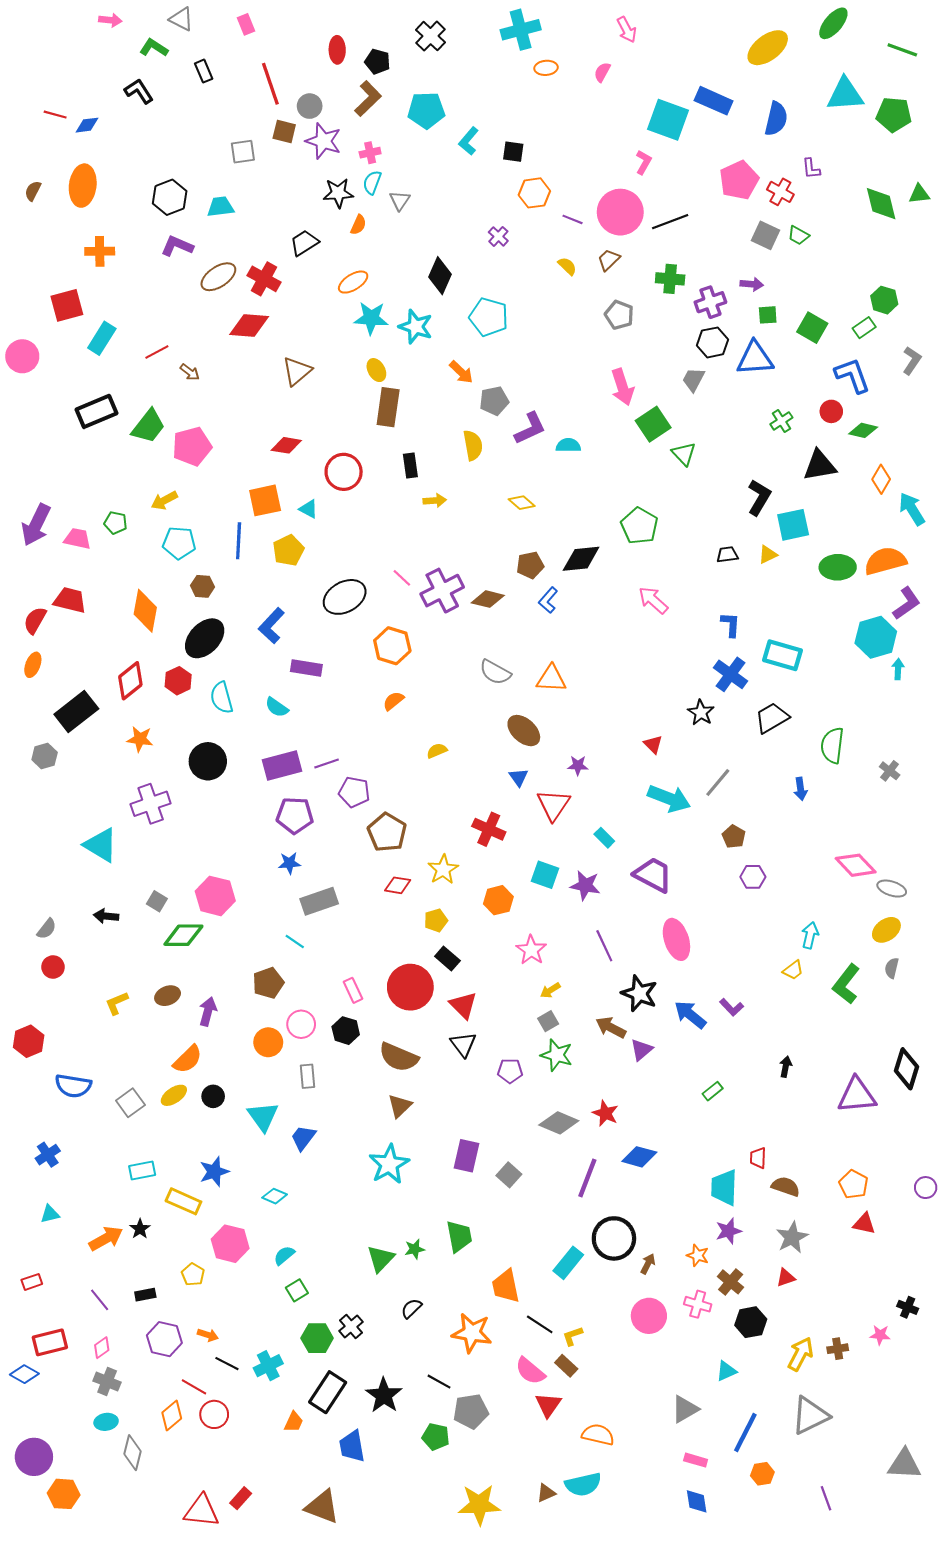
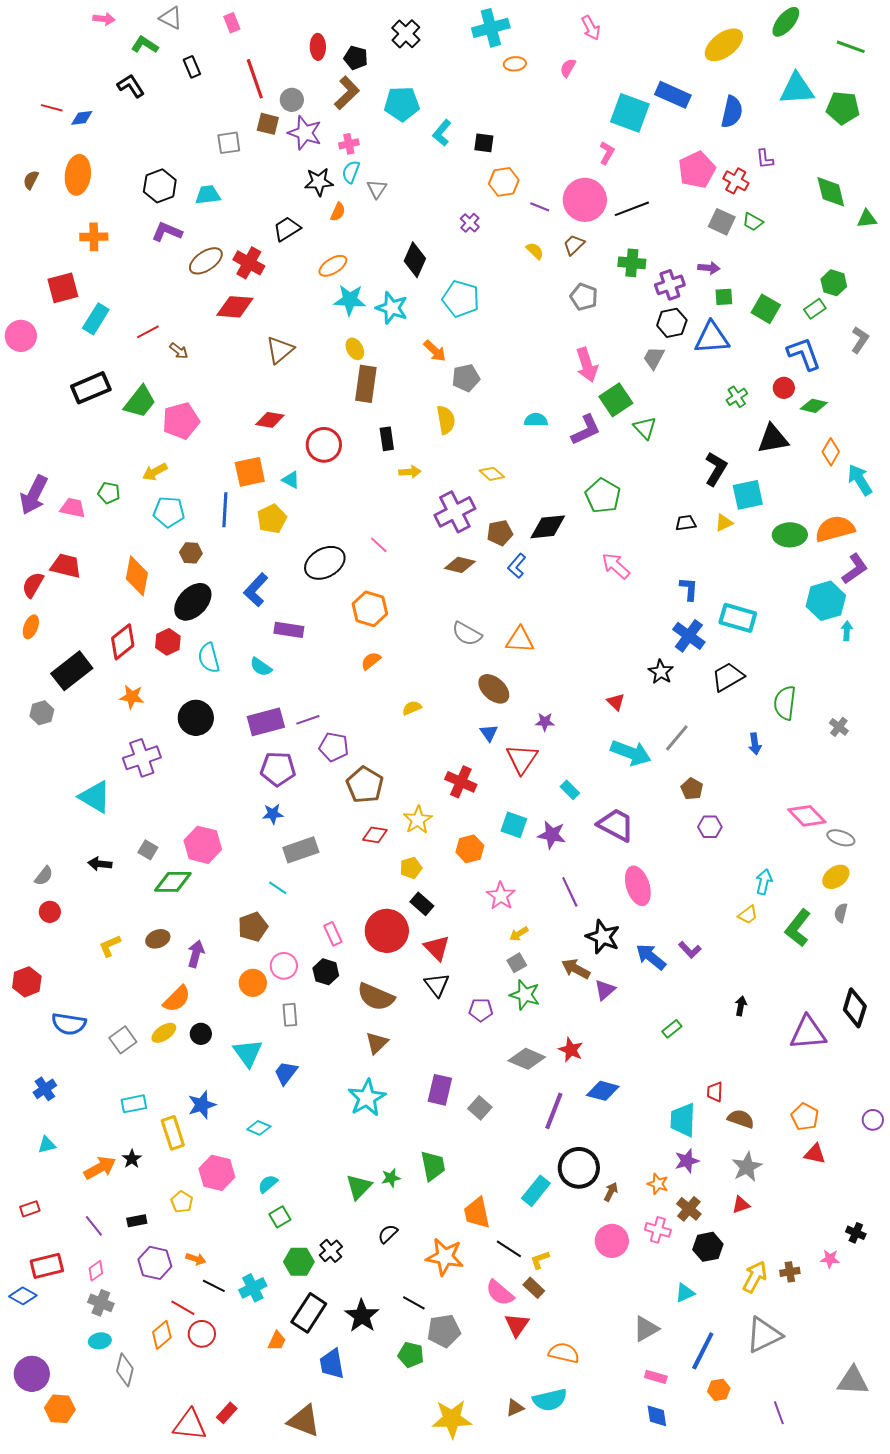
green triangle: (919, 194) -> (867, 219), moved
purple L-shape: (530, 428) -> (586, 430), moved
purple cross: (442, 591) -> (455, 512), moved
yellow rectangle: (183, 1201) -> (173, 1133), turned 48

